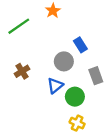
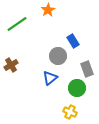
brown cross: (22, 71) -> (11, 65), moved
green circle: (75, 97) -> (77, 88), moved

